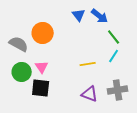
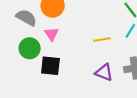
pink triangle: (42, 67) -> (51, 34), moved

